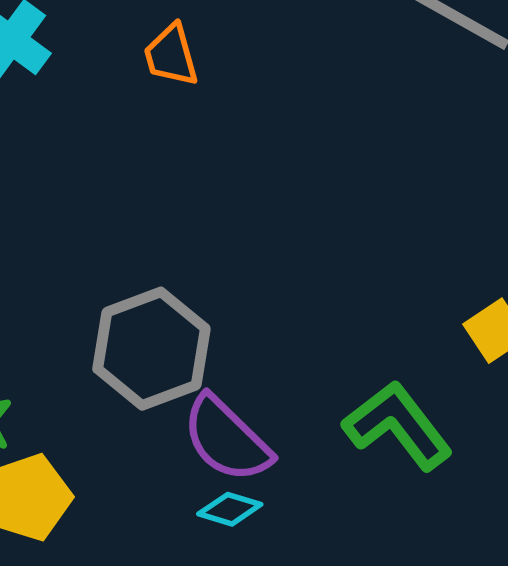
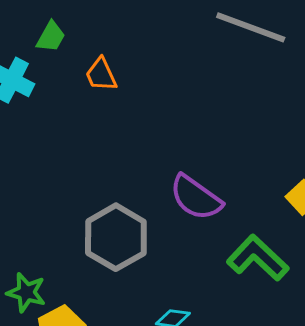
purple semicircle: (227, 439) -> (196, 198), moved

